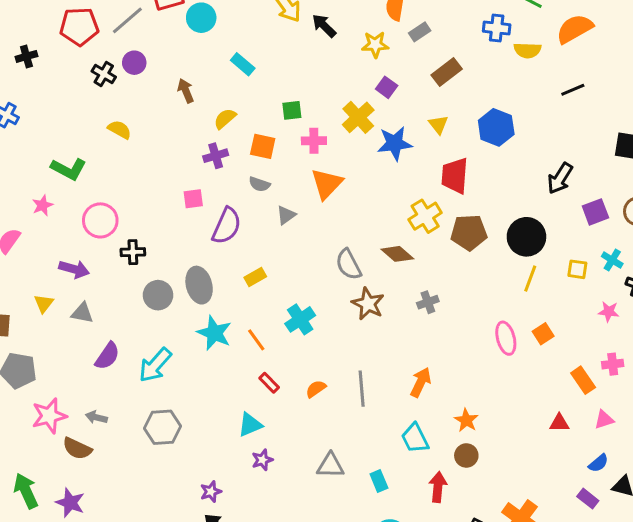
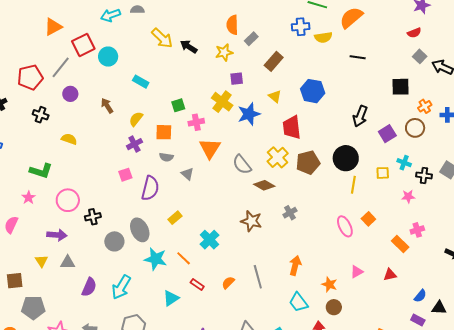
black cross: (104, 74) -> (41, 115), moved
purple square: (387, 87) -> (237, 79), turned -32
black line: (573, 90) -> (358, 57), turned 42
gray triangle: (286, 215) -> (187, 174), turned -32
gray semicircle: (349, 264) -> (242, 165), moved
pink triangle: (604, 420) -> (357, 272), moved
cyan triangle: (250, 425) -> (171, 298), moved

